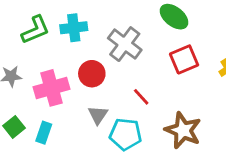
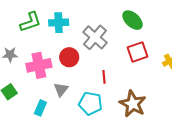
red line: (141, 97) -> (104, 77), turned 32
gray triangle: (98, 115) -> (61, 89), moved
cyan rectangle: (44, 133) -> (40, 108), moved

